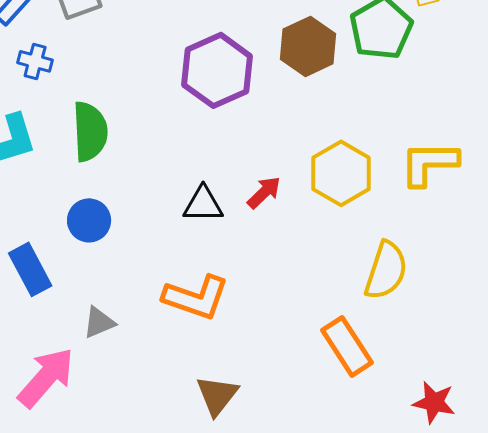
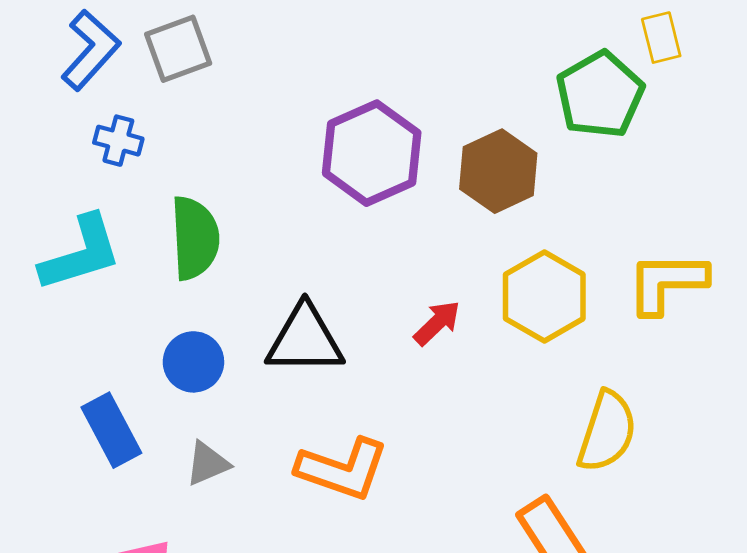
brown hexagon: (308, 46) -> (498, 171), moved
black triangle: (203, 204) -> (305, 340), moved, size x1.4
gray triangle: (99, 322) -> (207, 464), moved

